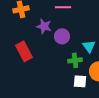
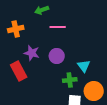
purple star: (44, 26) -> (32, 53), moved

